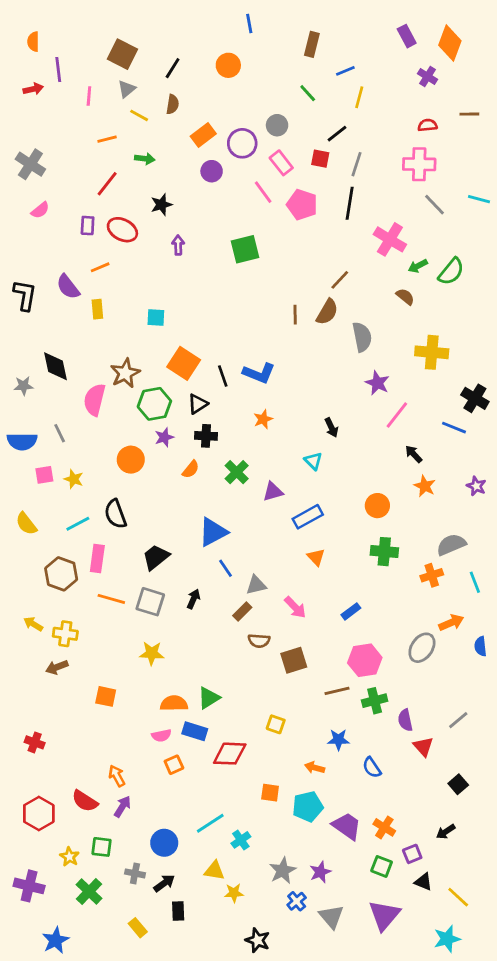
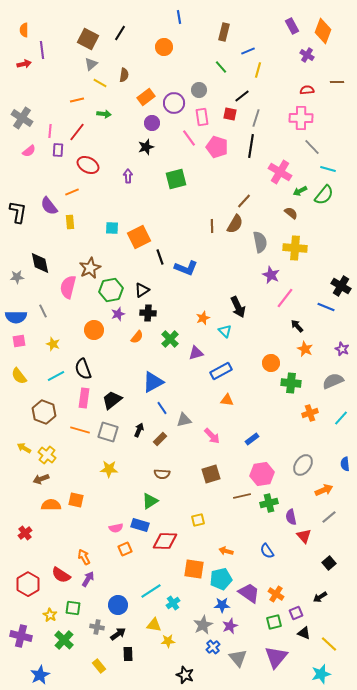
black line: (173, 68) -> (120, 33), moved
pink line: (89, 96) -> (50, 131), moved
pink rectangle: (281, 163) -> (202, 117), turned 30
cyan line: (479, 199) -> (328, 169), moved
black star: (161, 205) -> (146, 147), moved
purple rectangle: (88, 226) -> (58, 150), moved
yellow cross: (432, 352) -> (295, 248), moved
orange square: (184, 363) -> (139, 237), moved, turned 30
black line: (223, 376) -> (160, 257), moved
orange star: (263, 419) -> (203, 318), moved
black arrow: (331, 428) -> (238, 307), size x1.5
pink square: (44, 475) -> (19, 341), moved
gray semicircle: (451, 545) -> (333, 381), moved
green cross: (384, 552) -> (291, 383), moved
orange triangle: (316, 557) -> (227, 400), turned -40
pink rectangle: (97, 559) -> (84, 398), moved
cyan line: (475, 582) -> (341, 418), turned 63
brown rectangle: (242, 611) -> (160, 439), moved
orange arrow: (451, 623) -> (324, 490), moved
yellow cross: (65, 634) -> (47, 455), turned 30
brown semicircle: (259, 641) -> (162, 474), moved
orange semicircle: (174, 703) -> (51, 505), moved
yellow square: (276, 724) -> (198, 520), turned -32
blue star: (338, 740) -> (222, 605), moved
red cross: (35, 742) -> (25, 533), turned 32
orange square: (270, 793) -> (194, 569), size x1.5
green square: (382, 866) -> (274, 622), turned -35

